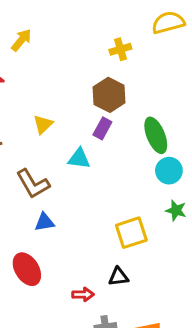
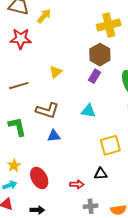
yellow cross: (120, 49) -> (109, 25), size x1.6
cyan triangle: (79, 159) -> (88, 111), moved
brown L-shape: (33, 184) -> (47, 110), turned -45
red ellipse: (27, 269) -> (39, 178), moved

